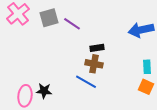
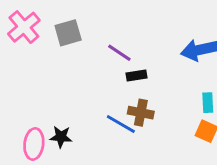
purple line: (72, 24) -> (119, 53), moved
brown cross: (94, 64) -> (141, 113), moved

